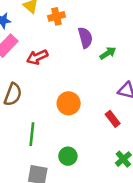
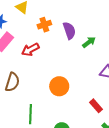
orange cross: (57, 16) -> (44, 25), moved
red rectangle: (113, 119) -> (96, 106), moved

